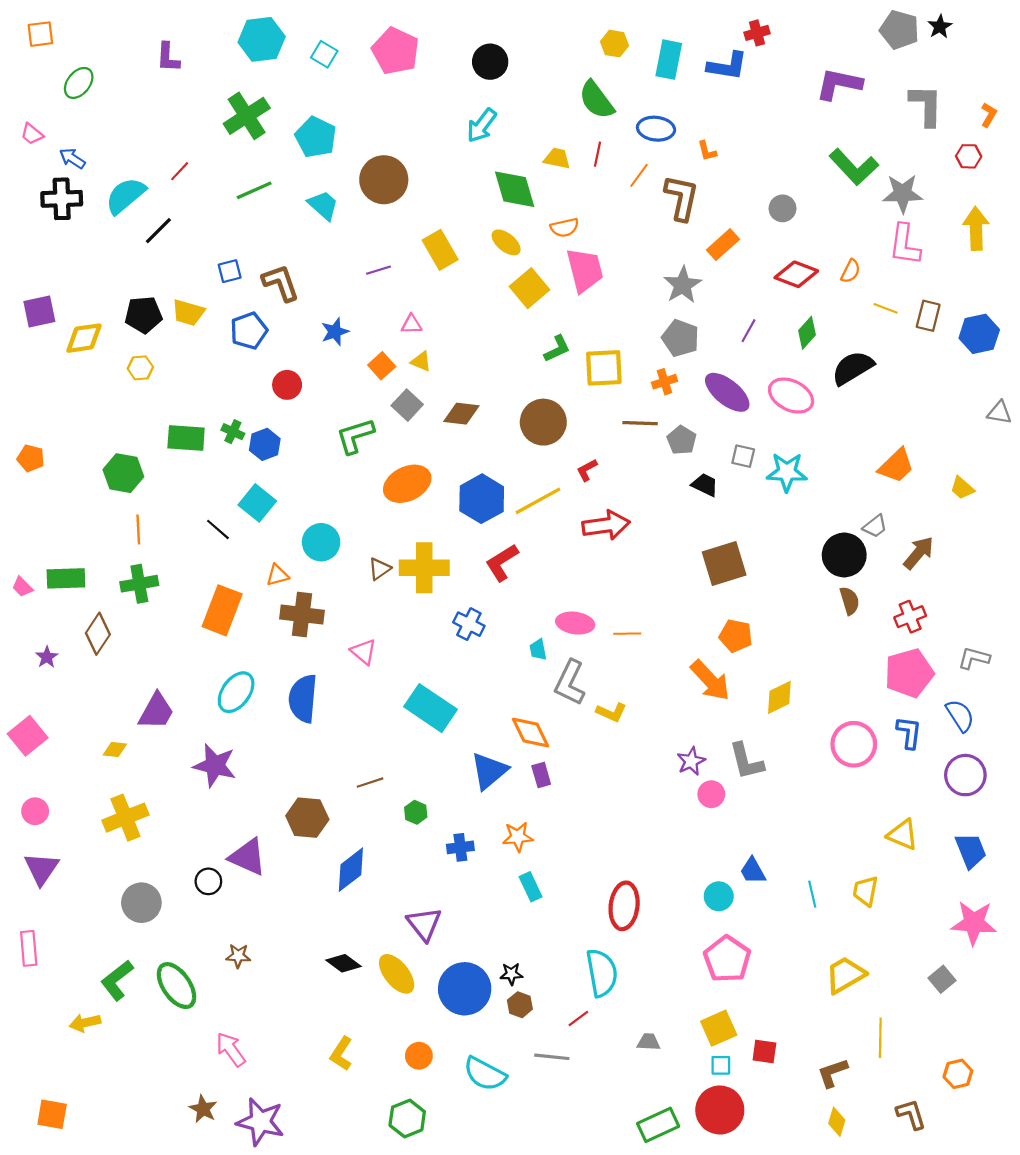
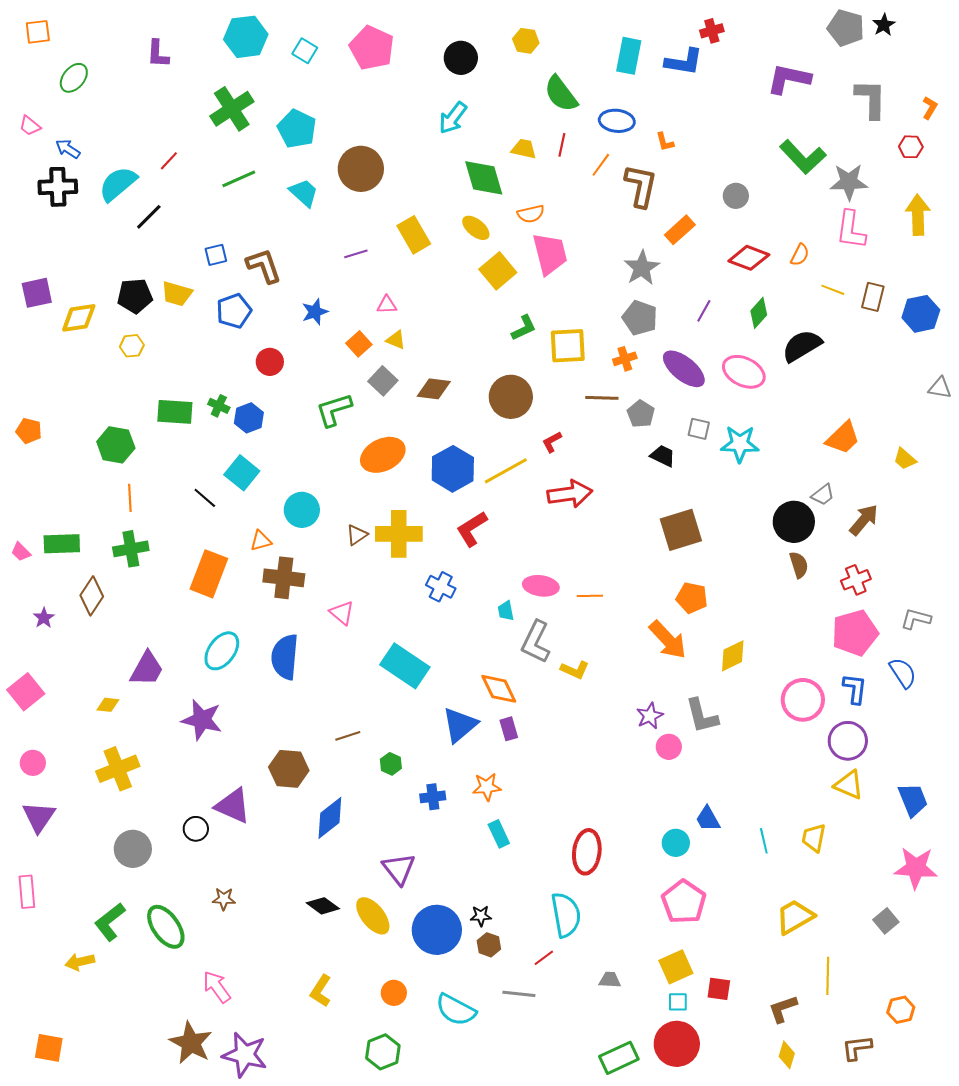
yellow hexagon: (615, 44) -> (526, 41), moved
purple circle: (965, 775) -> (848, 741), moved
brown star: (203, 1109) -> (191, 1043), size x1.6
brown L-shape: (911, 1114) -> (857, 1048), turned -80

